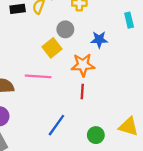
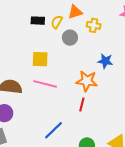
gray circle: (65, 29) -> (70, 38), moved
yellow square: (52, 48) -> (40, 59), moved, turned 30

